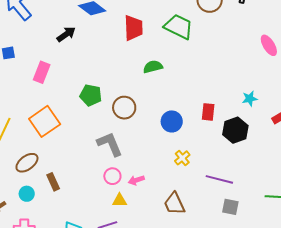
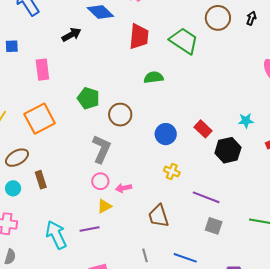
pink rectangle: (42, 72) -> (42, 70), turned -35
red rectangle: (208, 112) -> (203, 129), turned -60
gray L-shape: (110, 144) -> (101, 149), turned 40
yellow cross: (182, 158) -> (172, 172), turned -35
yellow triangle: (119, 200) -> (104, 206), turned -35

